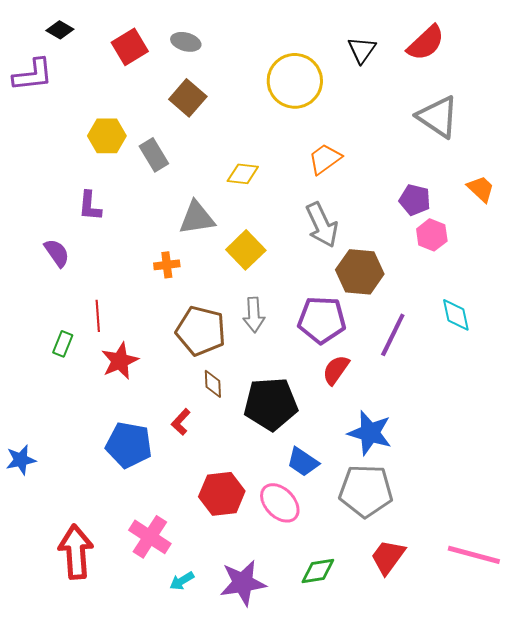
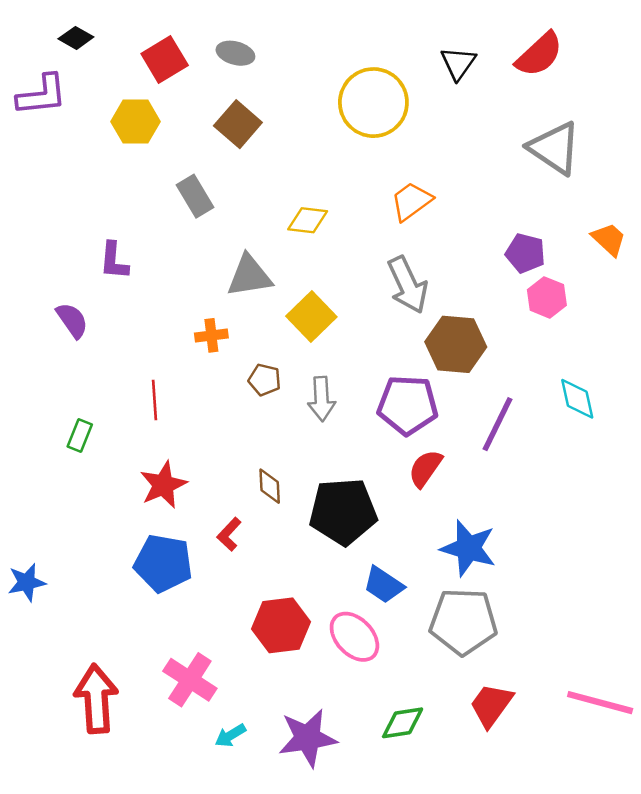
yellow hexagon: (107, 136) -> (135, 122), moved
red line: (98, 316) -> (154, 400), moved
brown pentagon: (201, 331) -> (265, 380), moved, size x0.5
red star: (120, 361) -> (163, 485), moved

